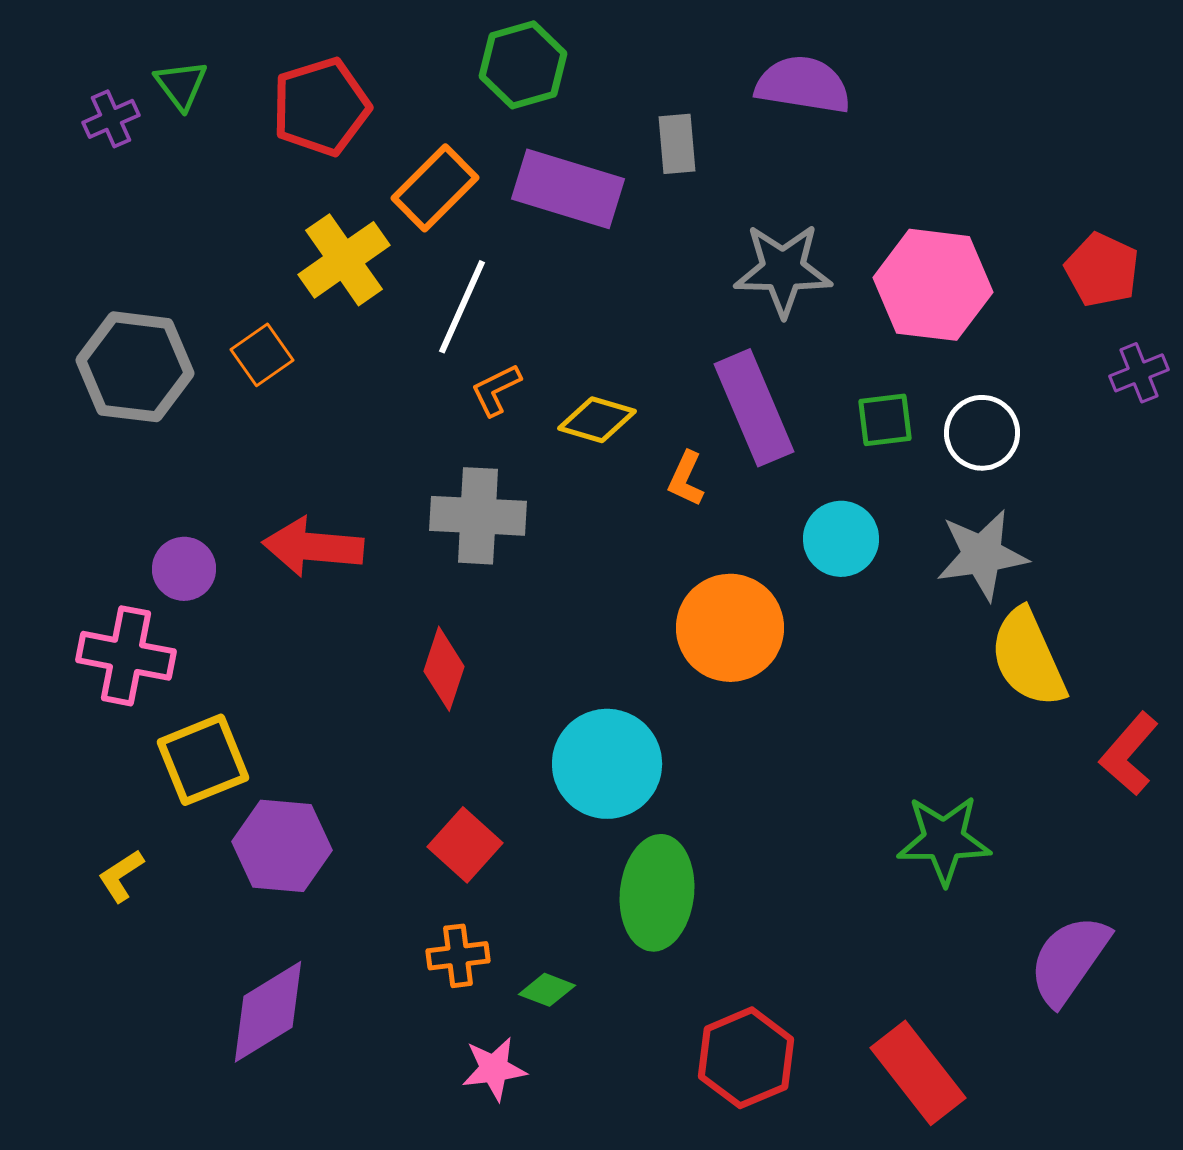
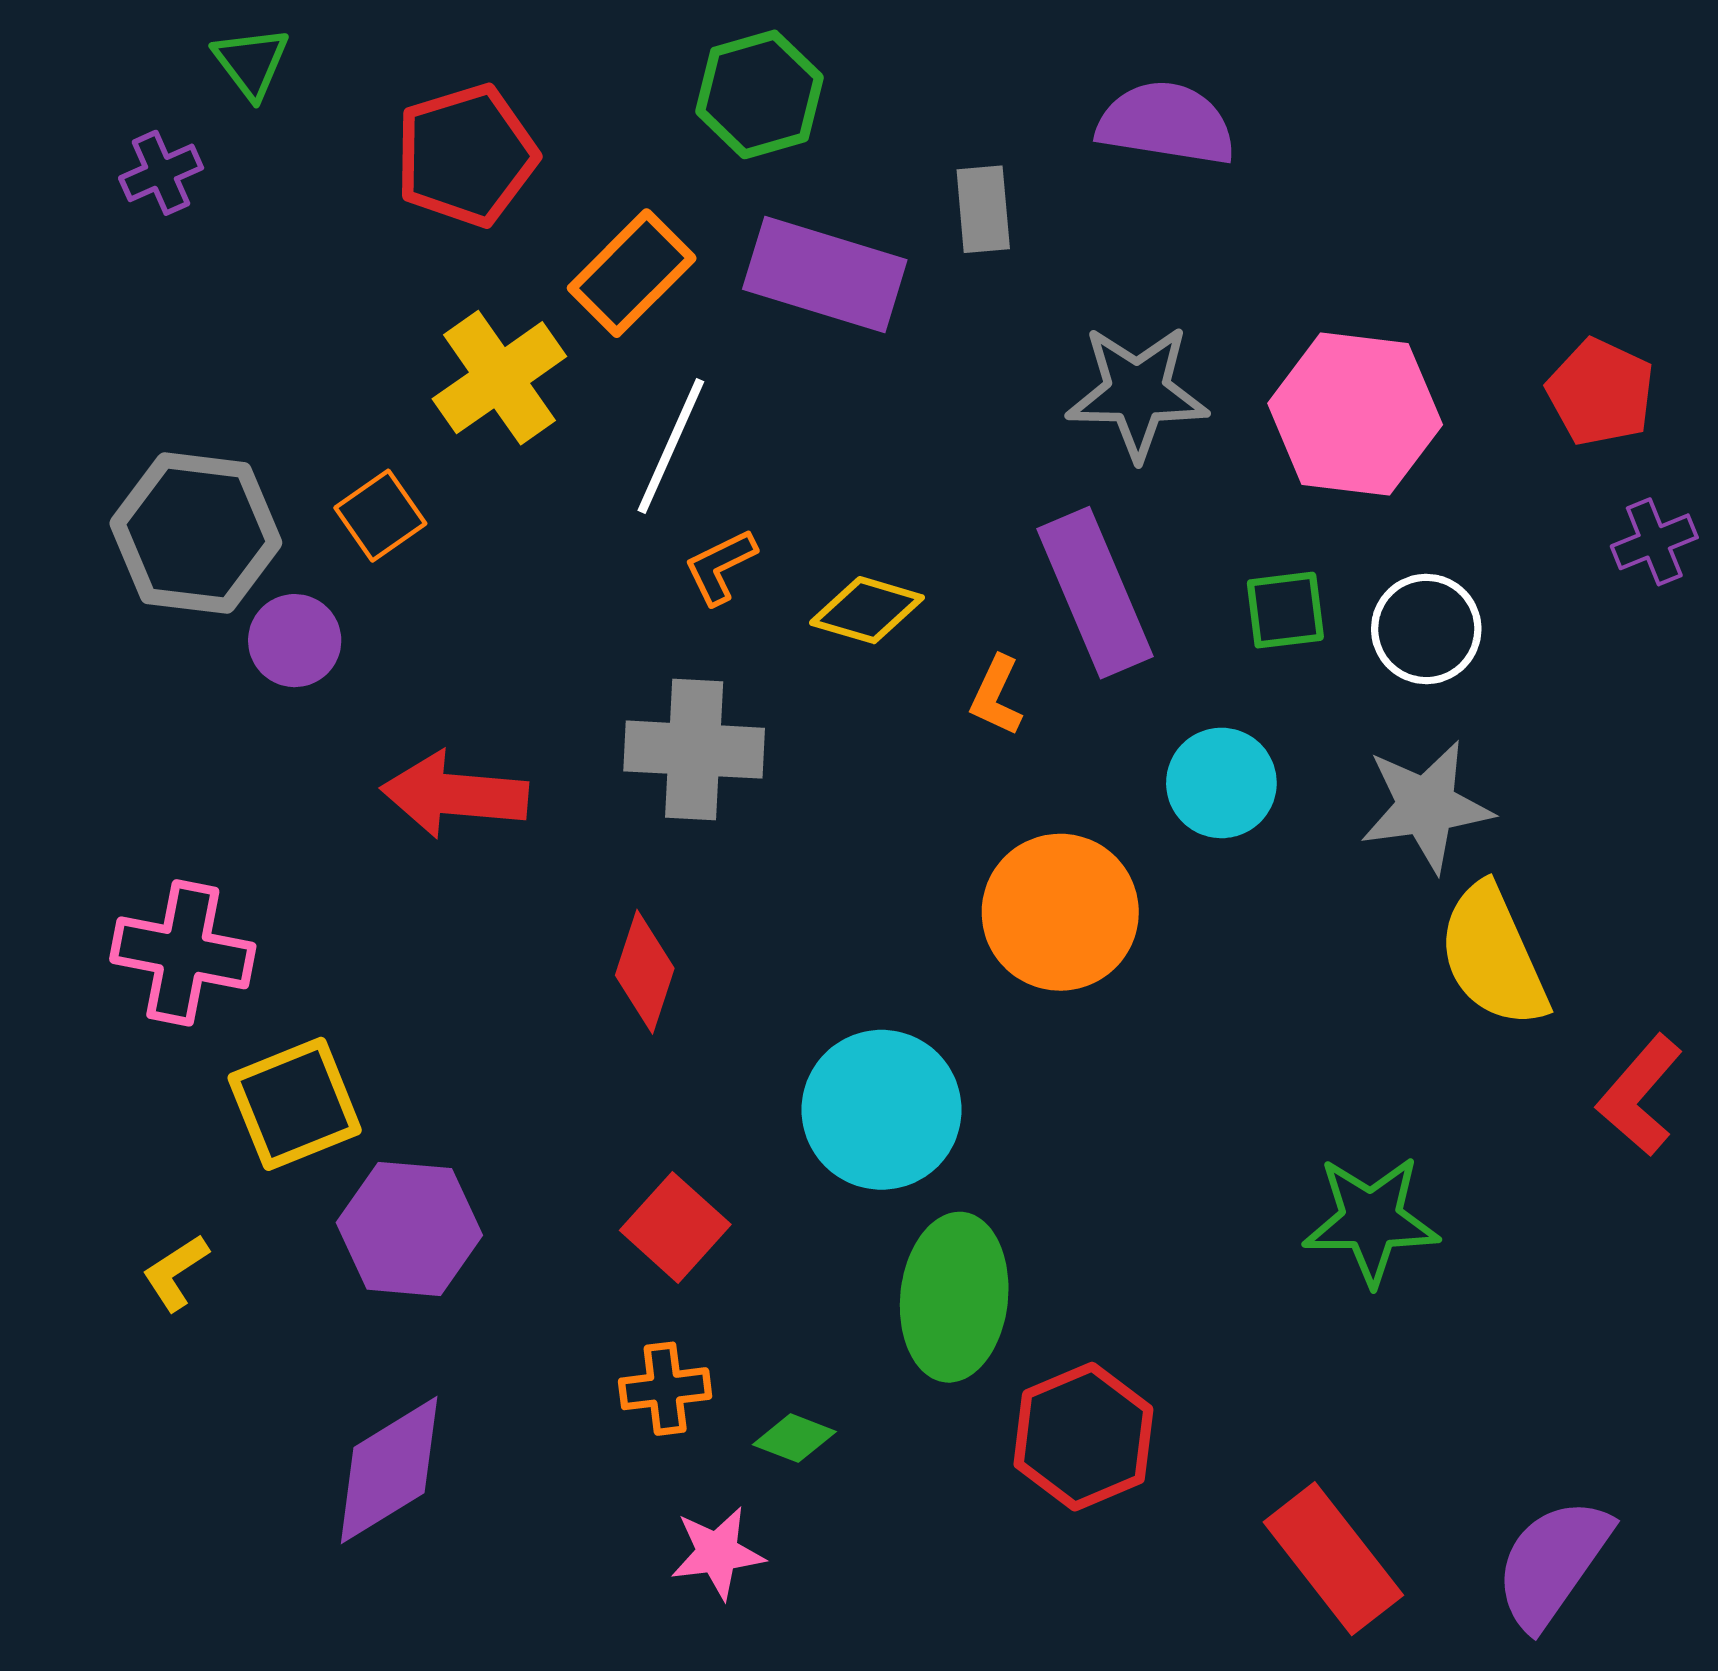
green triangle: (181, 85) -> (251, 62), moved
purple circle: (184, 569) -> (295, 641), moved
purple semicircle: (1069, 960) -> (1553, 1563), moved
red hexagon: (746, 1058) -> (1083, 1437), moved

